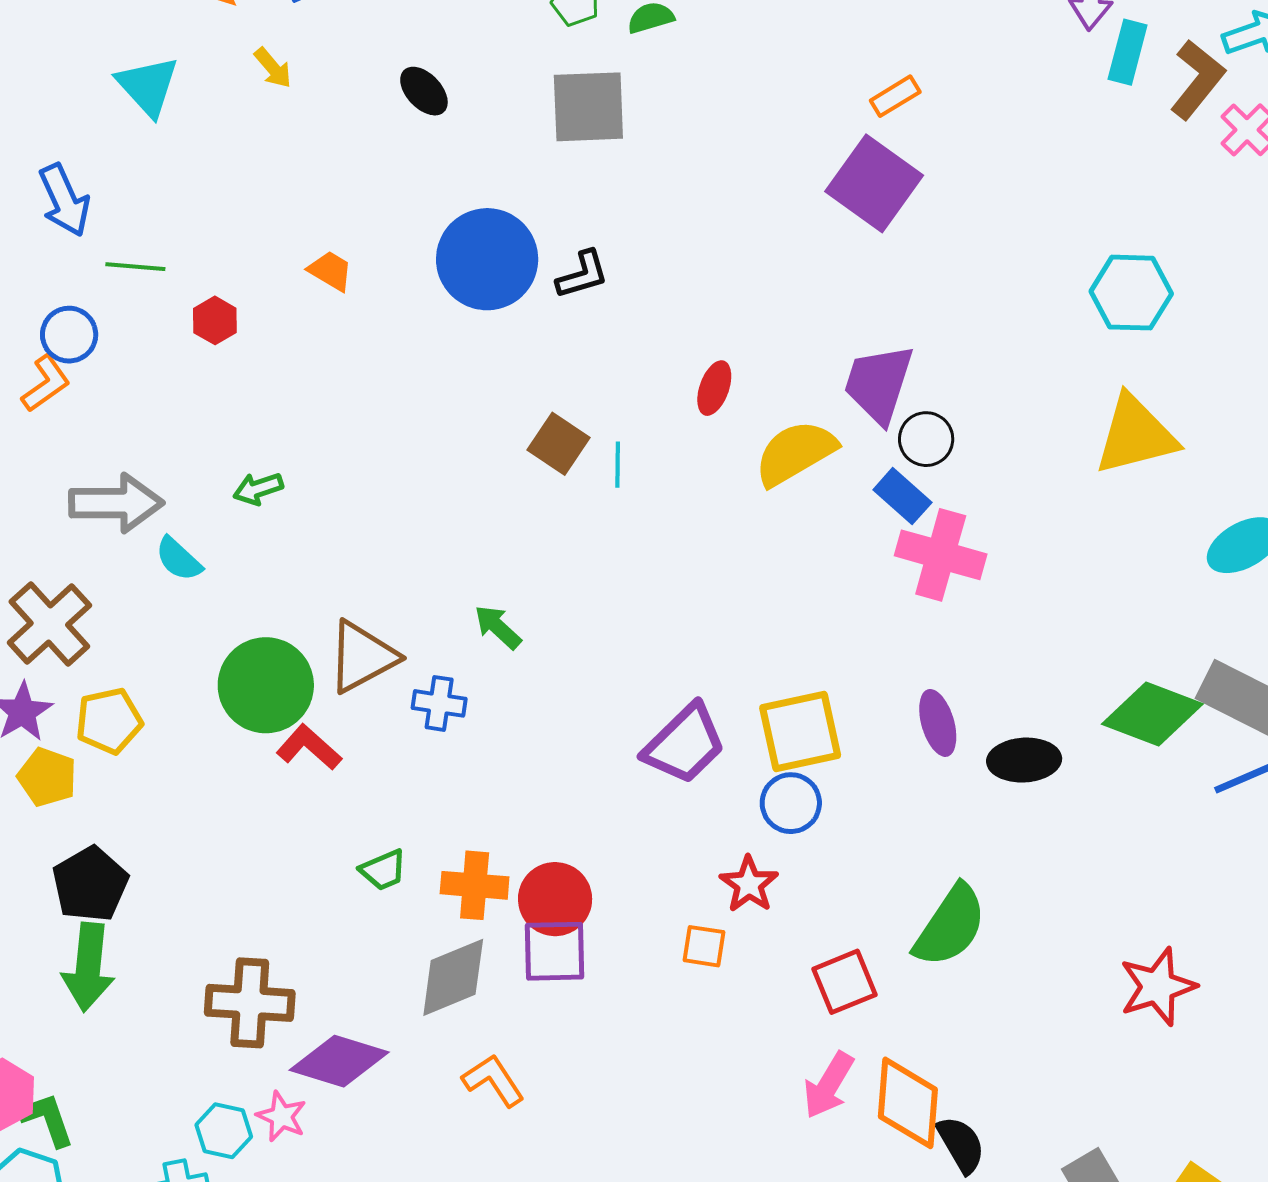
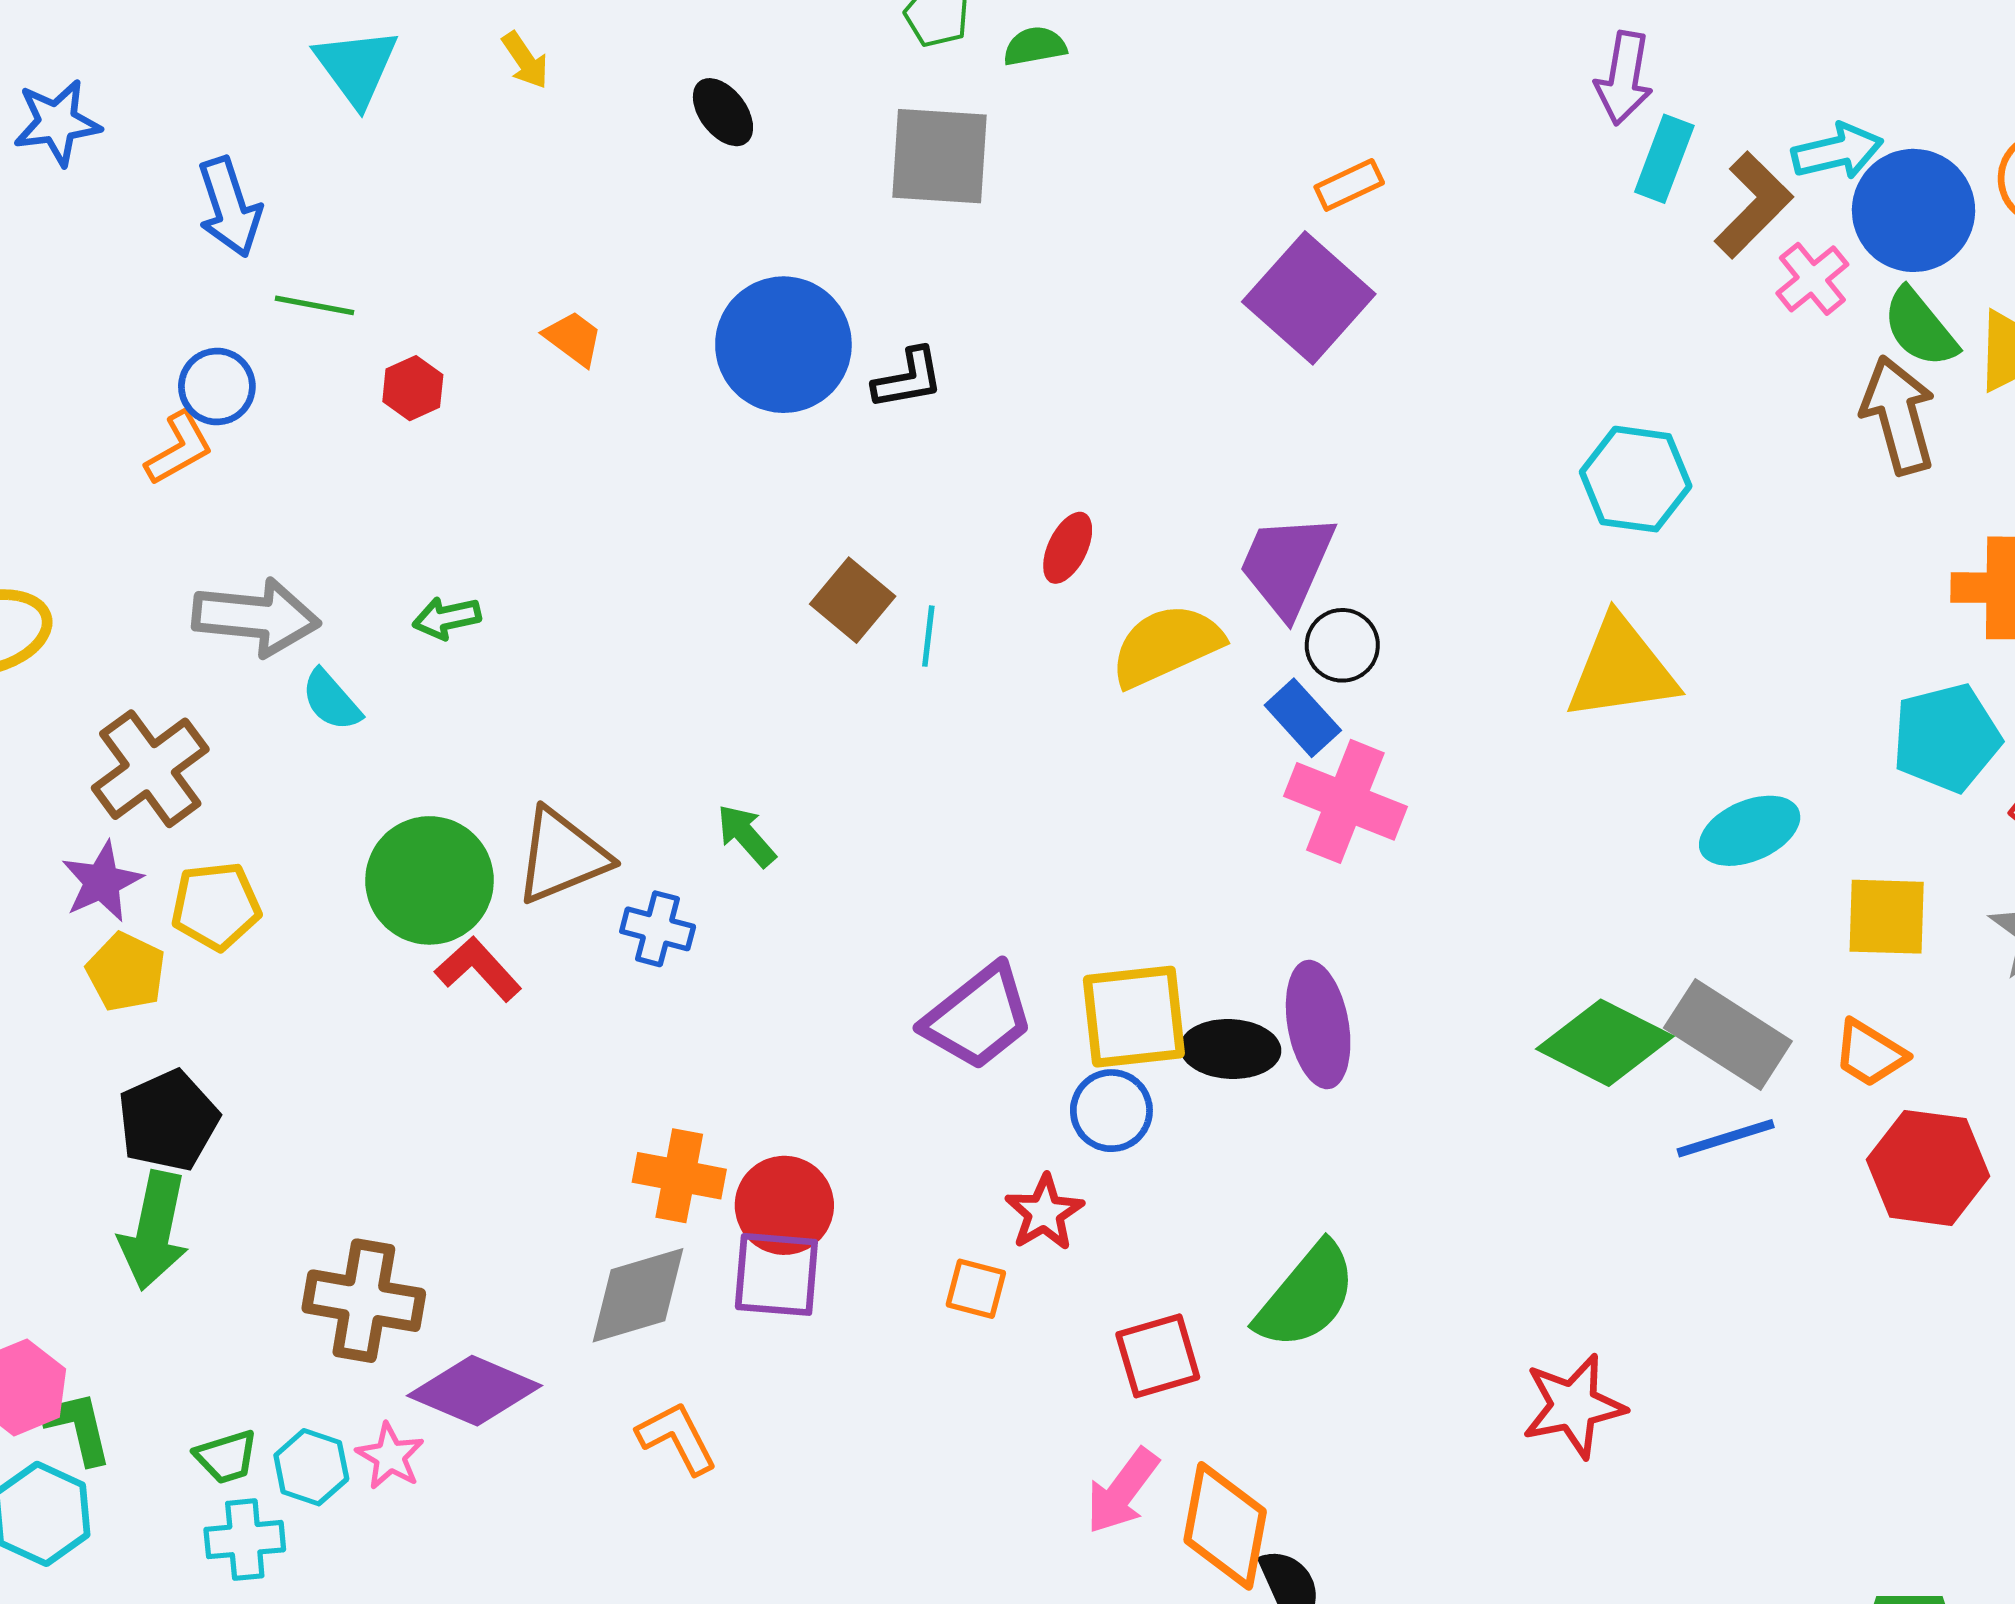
purple ellipse: (938, 723) -> (1318, 1025), size x1.4
black ellipse: (1024, 760) -> (1230, 1049), moved
green trapezoid: (383, 870) -> (226, 1457), moved

